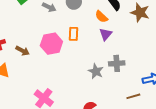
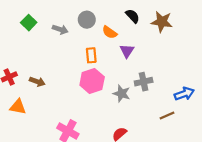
orange semicircle: (101, 17) -> (110, 32), moved
pink hexagon: (51, 44) -> (92, 81), moved

